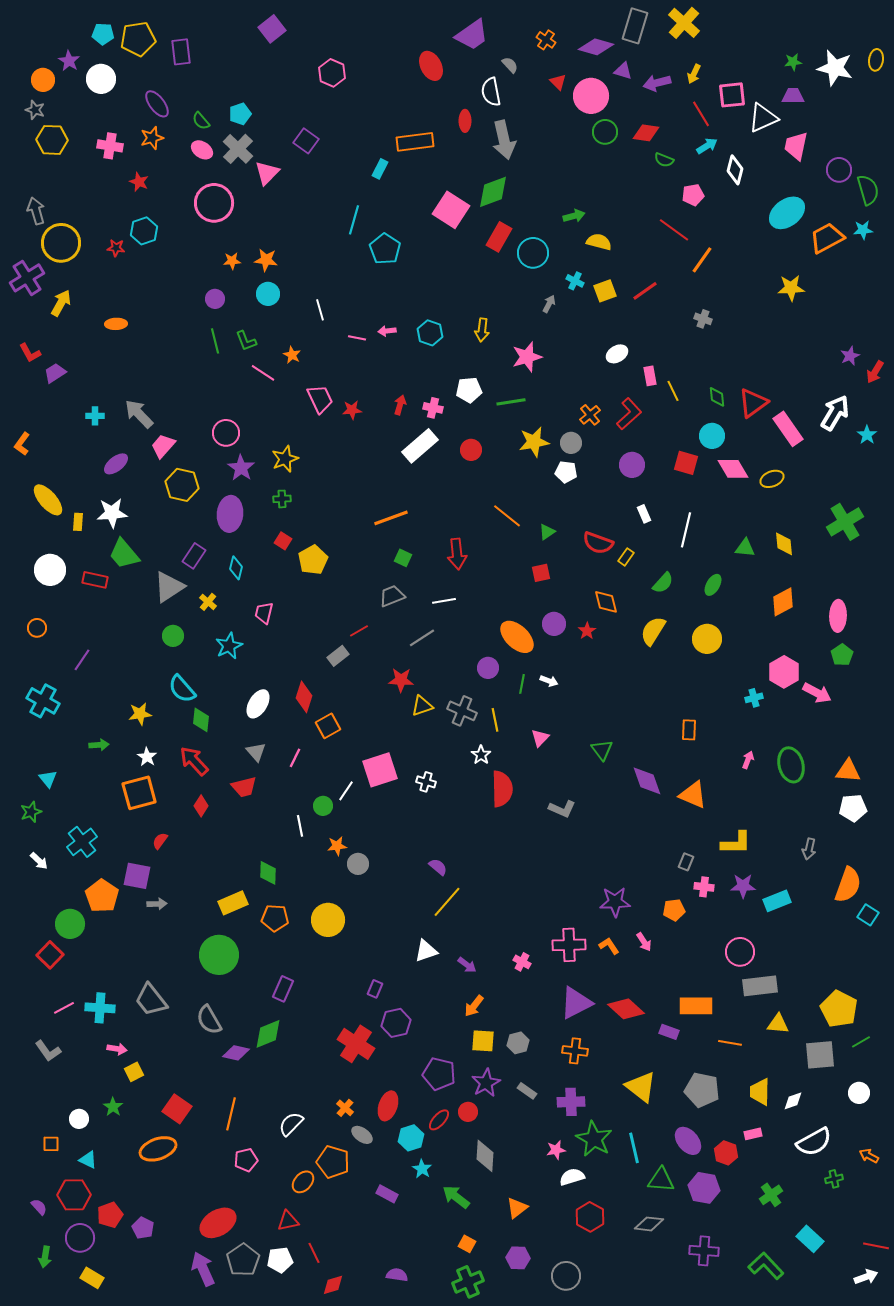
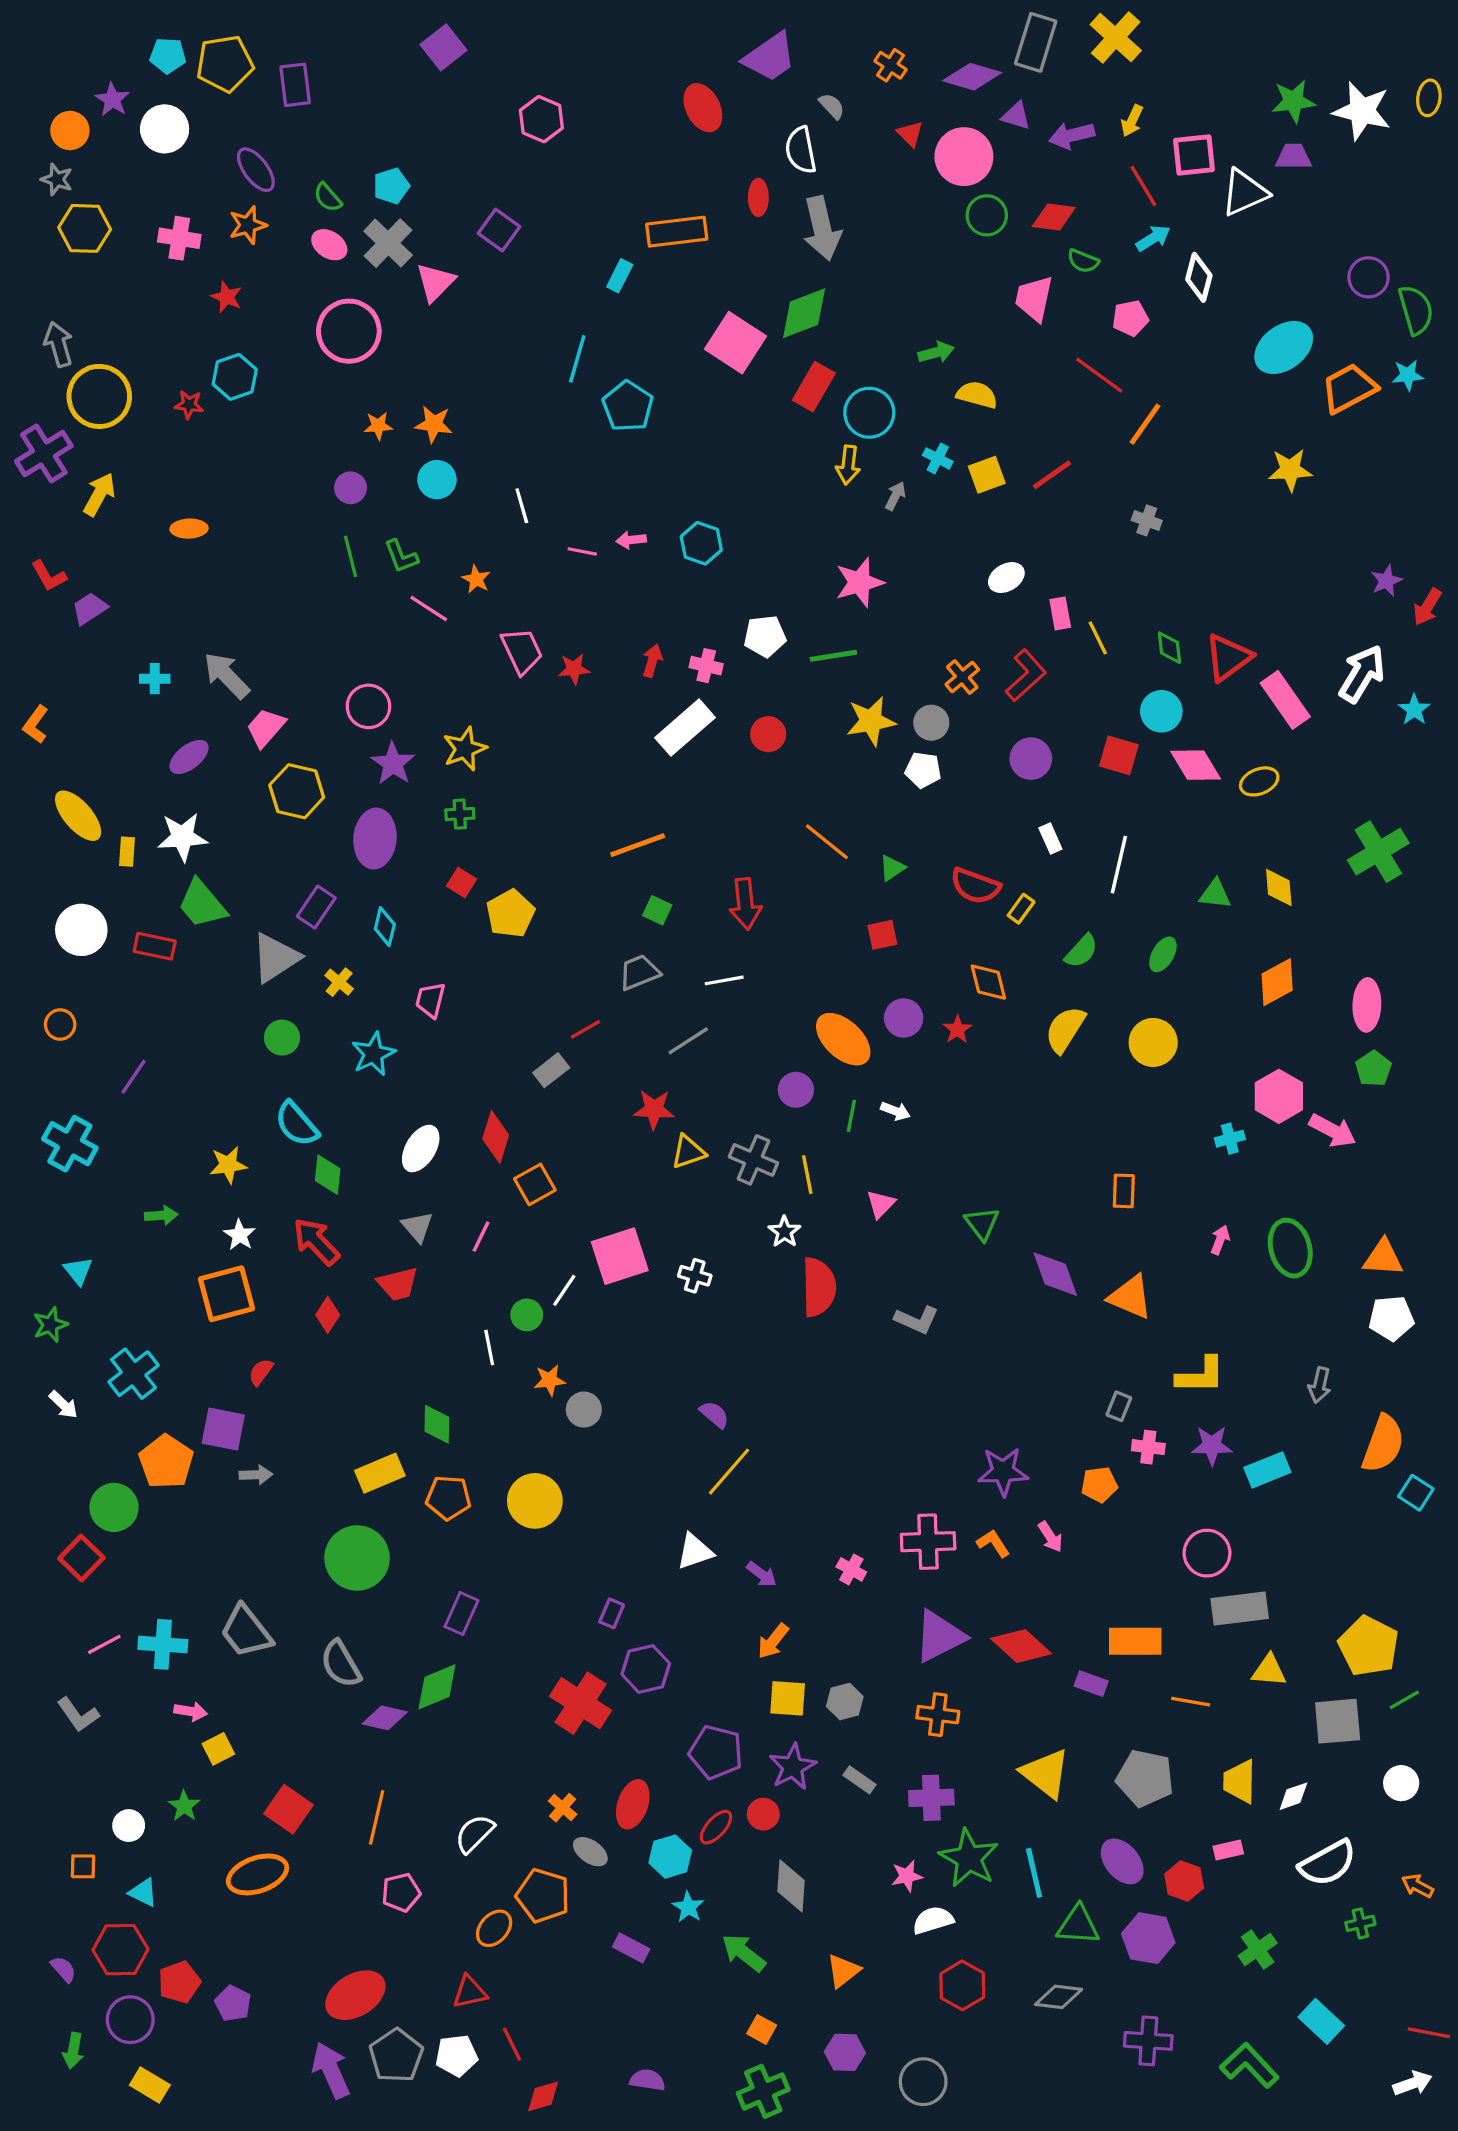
green star: (793, 62) -> (1293, 101), size x1.5
pink trapezoid: (796, 146) -> (1034, 299), moved
yellow arrow: (482, 330) -> (848, 465), moved

